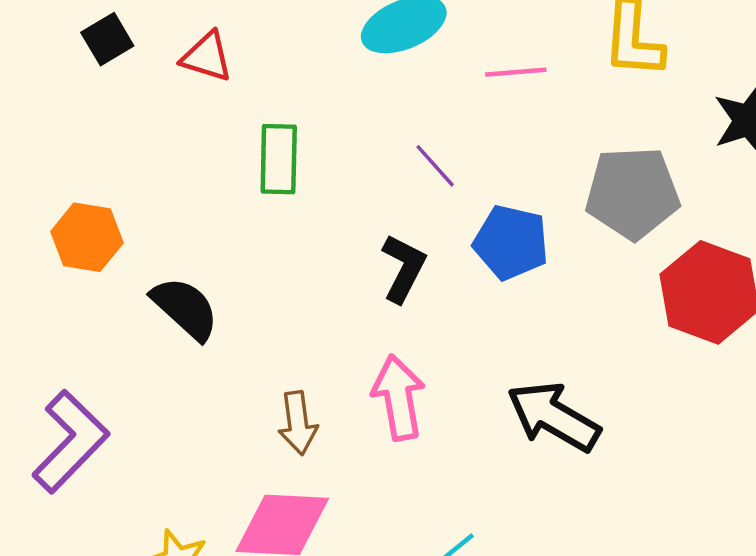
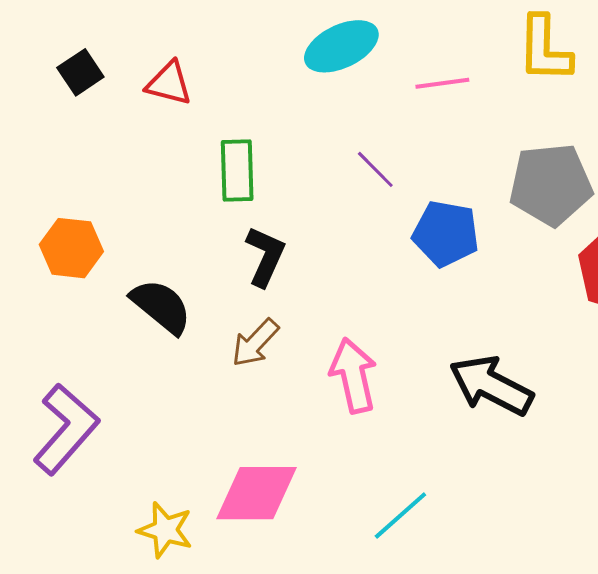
black L-shape: (403, 268) -> (265, 256), moved
brown arrow: (298, 423) -> (255, 343), moved, turned 54

